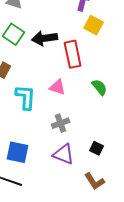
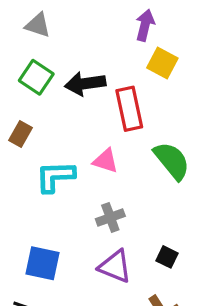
green semicircle: (100, 87) -> (172, 161), size x1.5
cyan L-shape: (26, 97) -> (55, 177), turned -96

